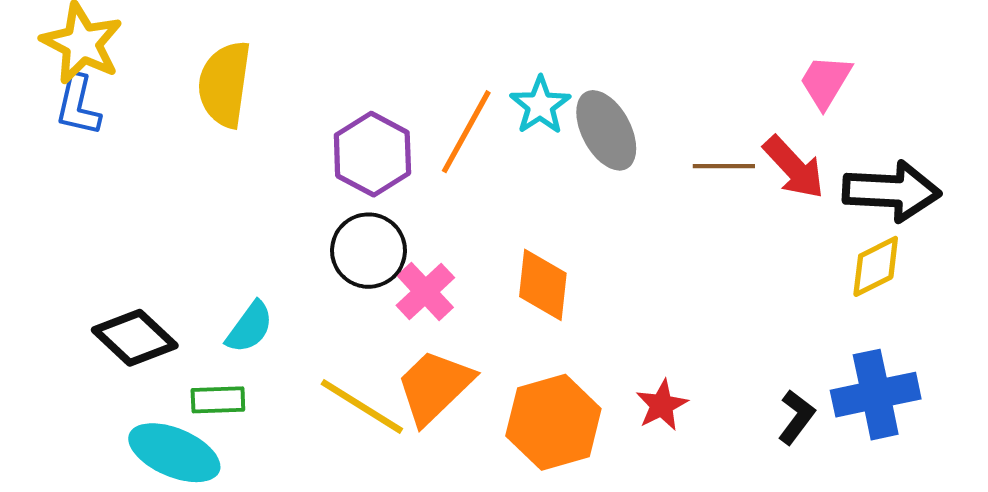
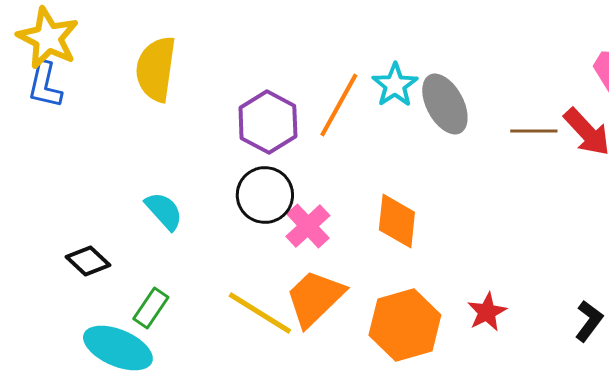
cyan semicircle: (250, 327) -> (164, 211), moved, turned -78
black diamond: (135, 338) -> (88, 261), size x0.7
green rectangle: (218, 400) -> (151, 308), turned -54

